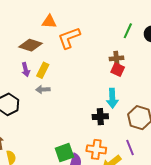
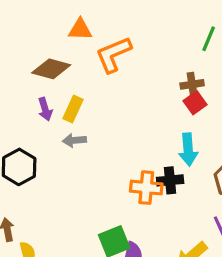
red square: (118, 70) -> (195, 103), turned 32
orange cross: (96, 149) -> (146, 188), moved

